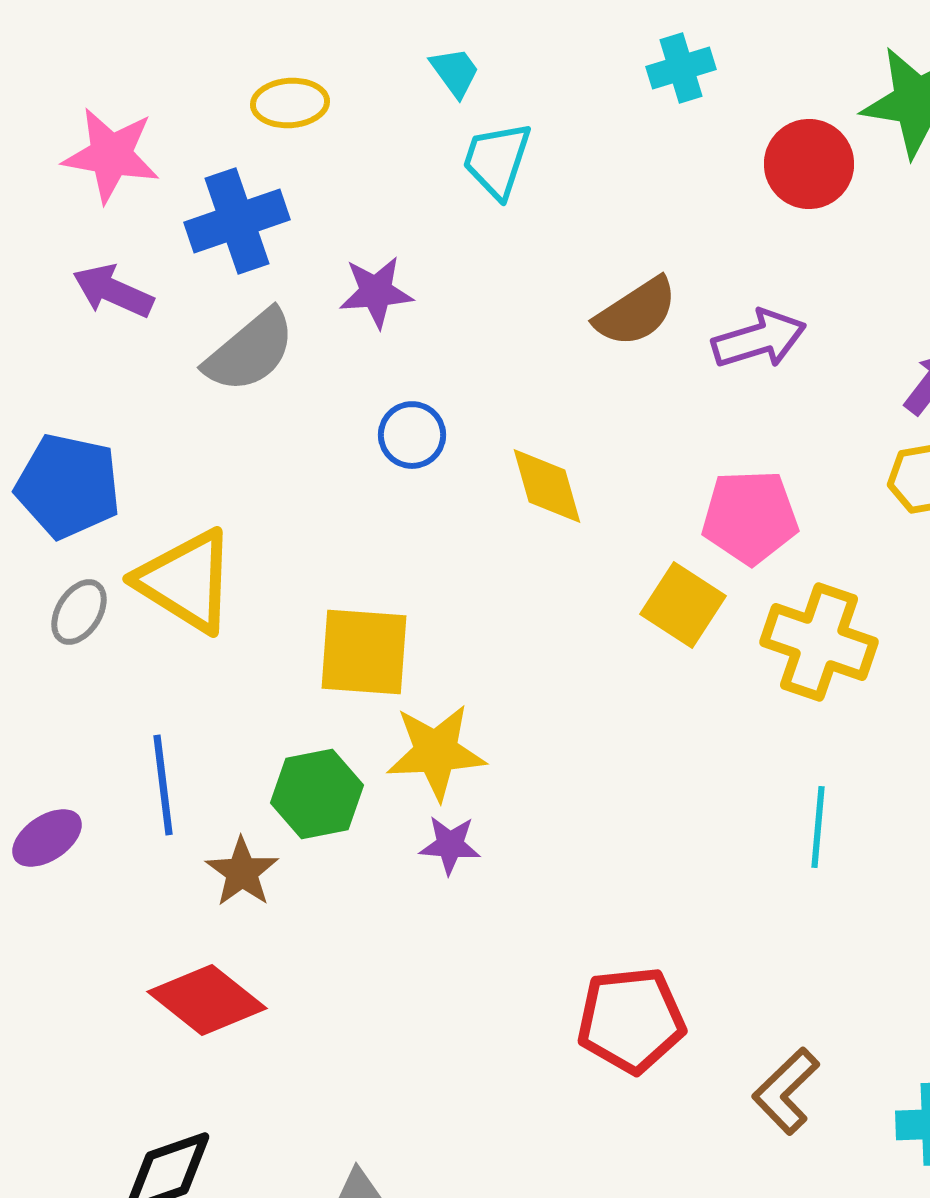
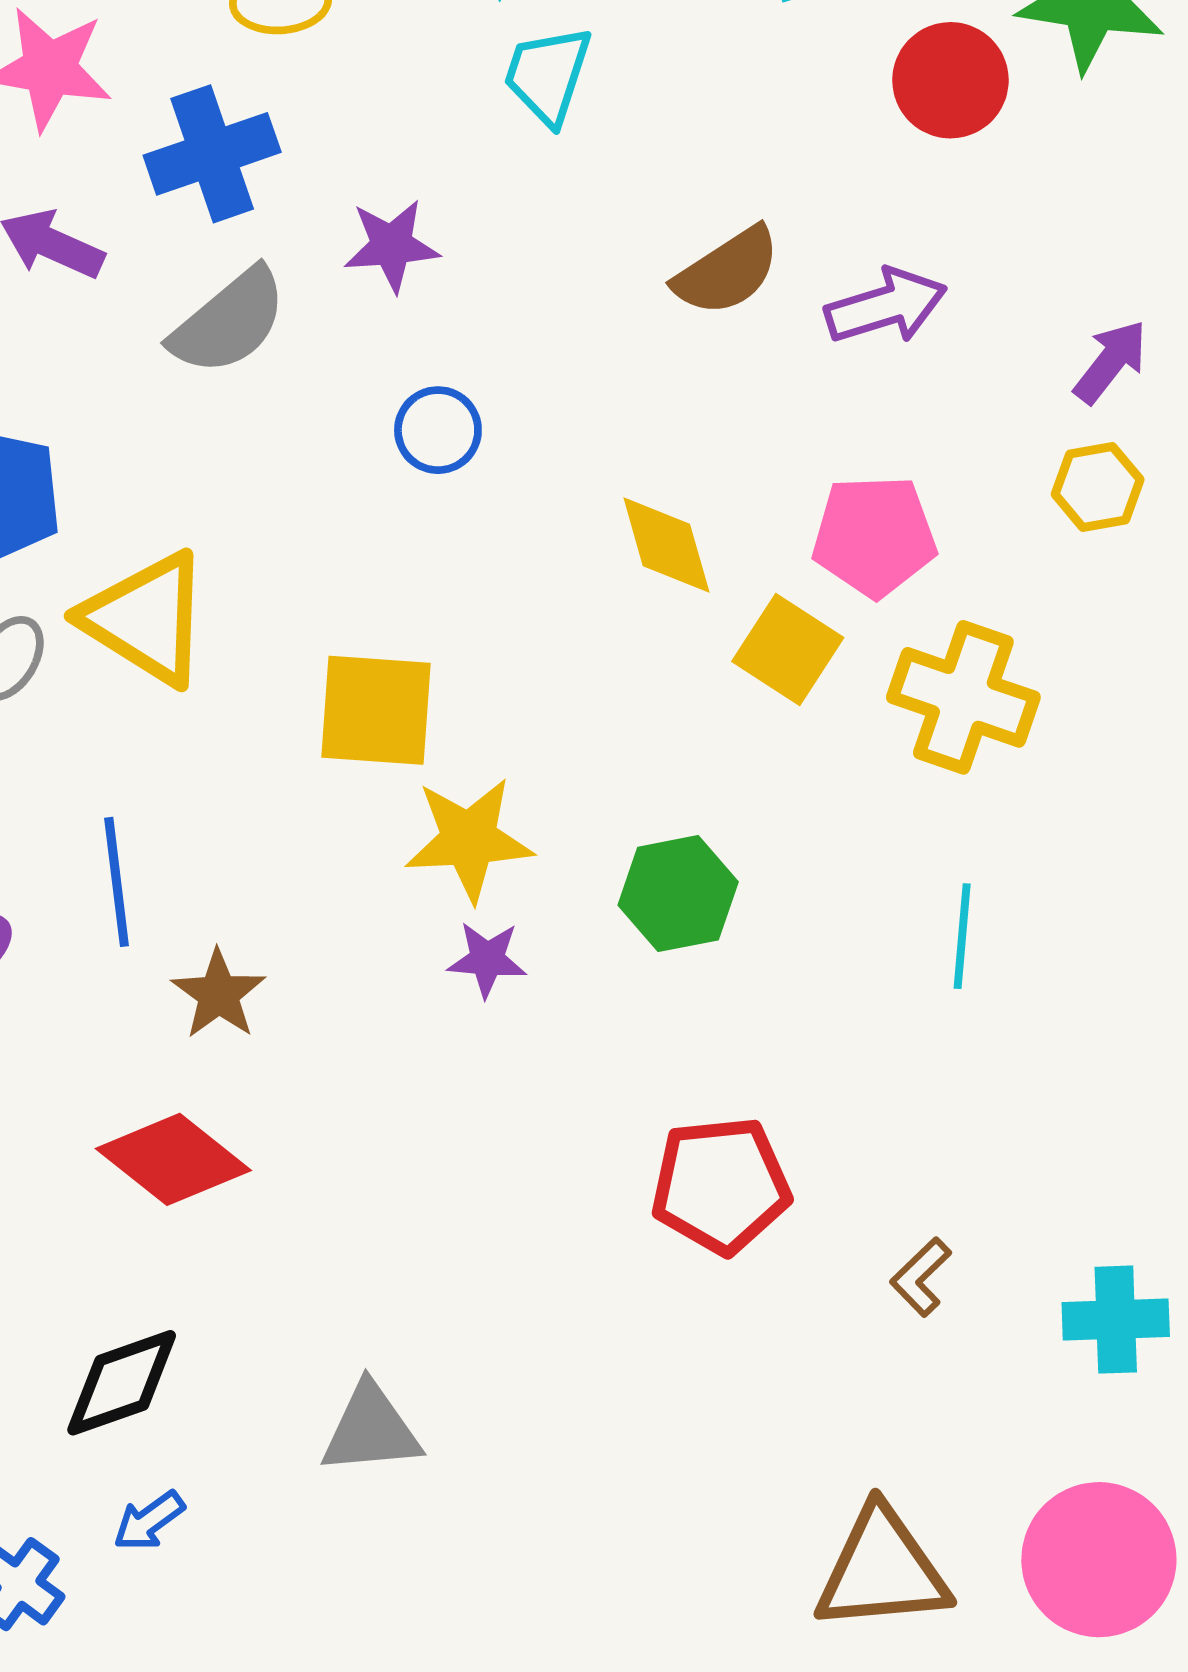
yellow diamond: (547, 486) -> (666, 545), moved
green hexagon: (317, 794) -> (678, 894), moved
brown L-shape: (786, 1091) -> (921, 1277), size x0.7

